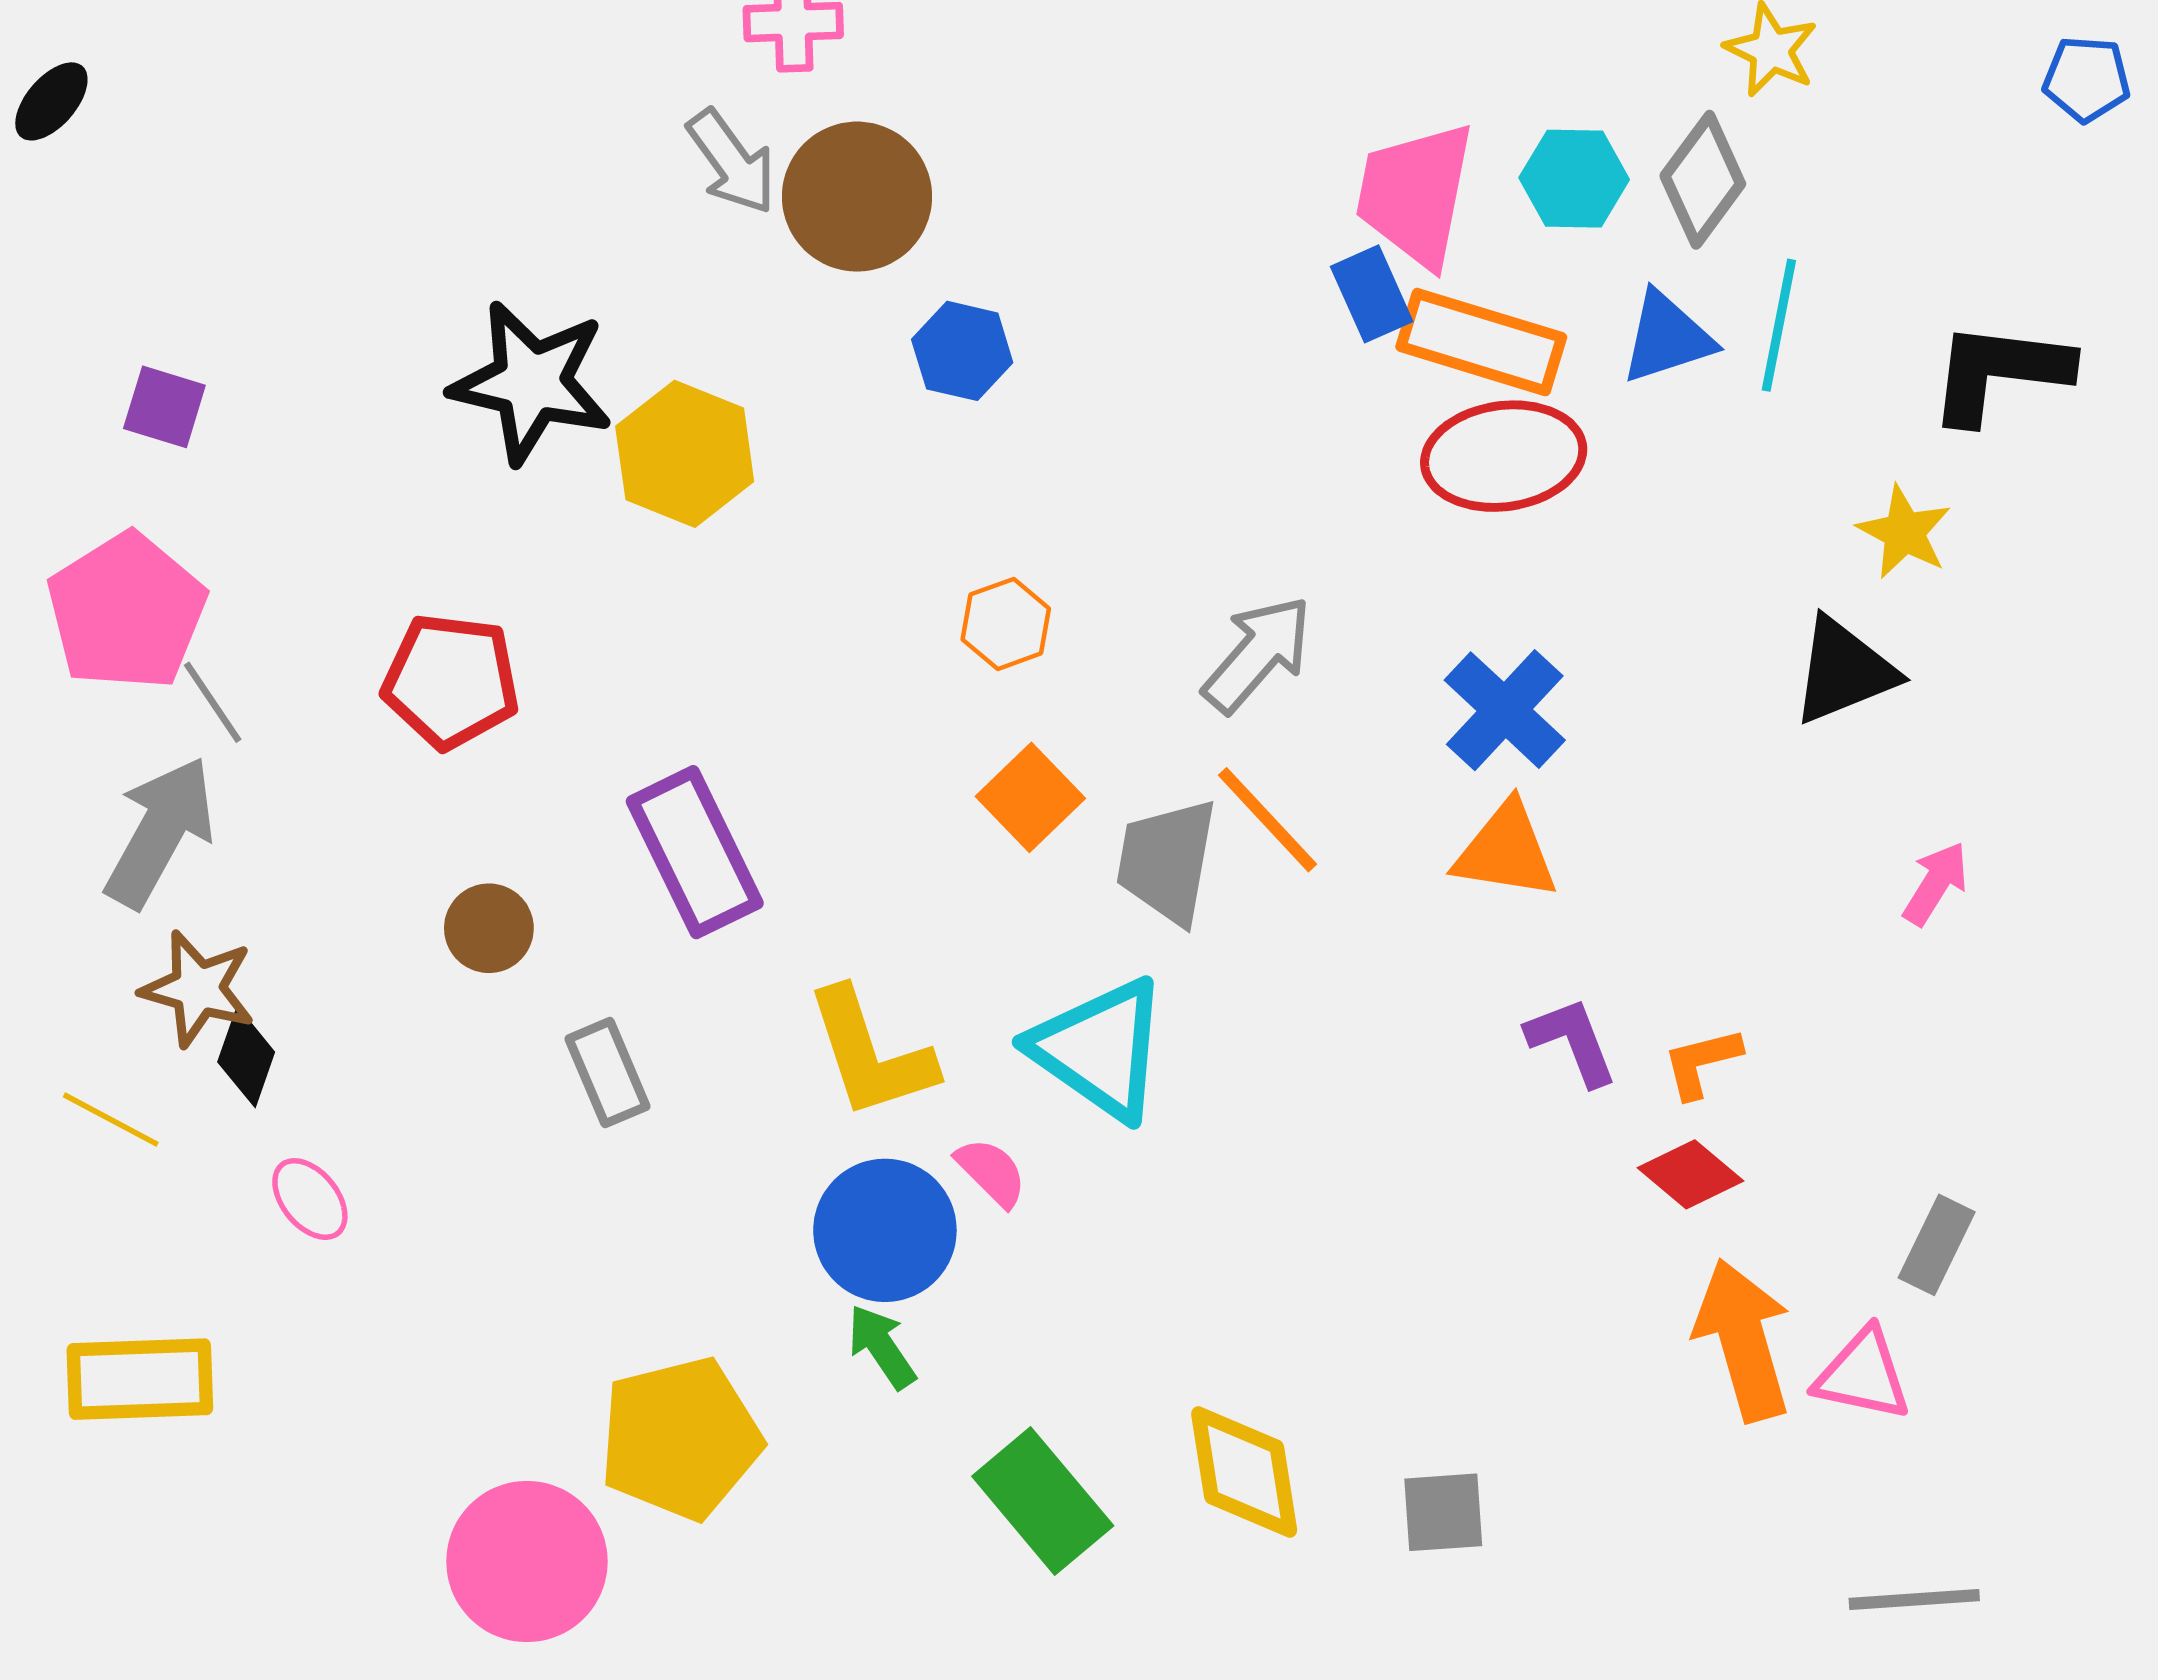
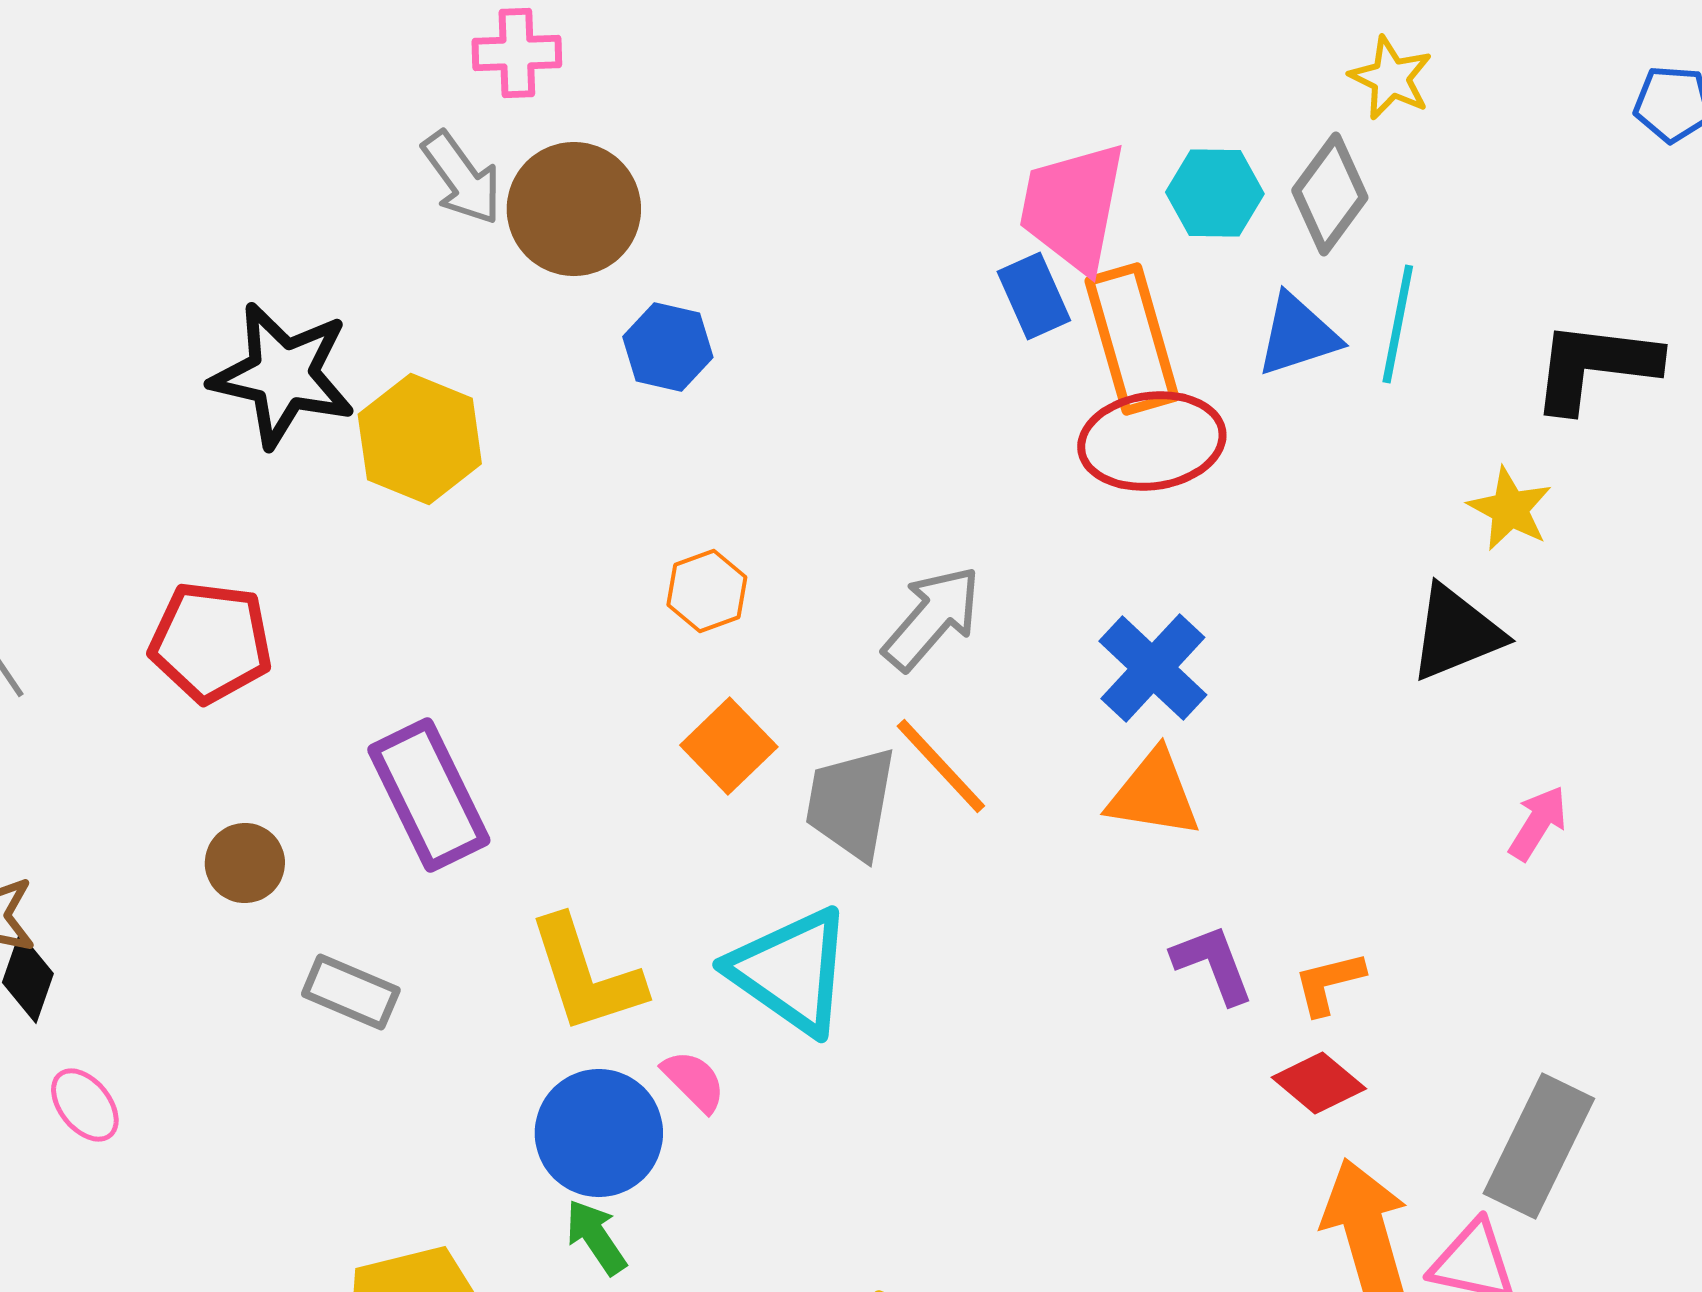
orange rectangle: (1481, 342) -> (1132, 339), turned 57
gray rectangle: (608, 1073) -> (351, 992), turned -44
gray rectangle: (1937, 1245) -> (1539, 1146), size x1.6

